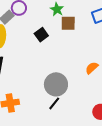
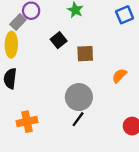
brown square: (68, 23) -> (85, 54), moved

